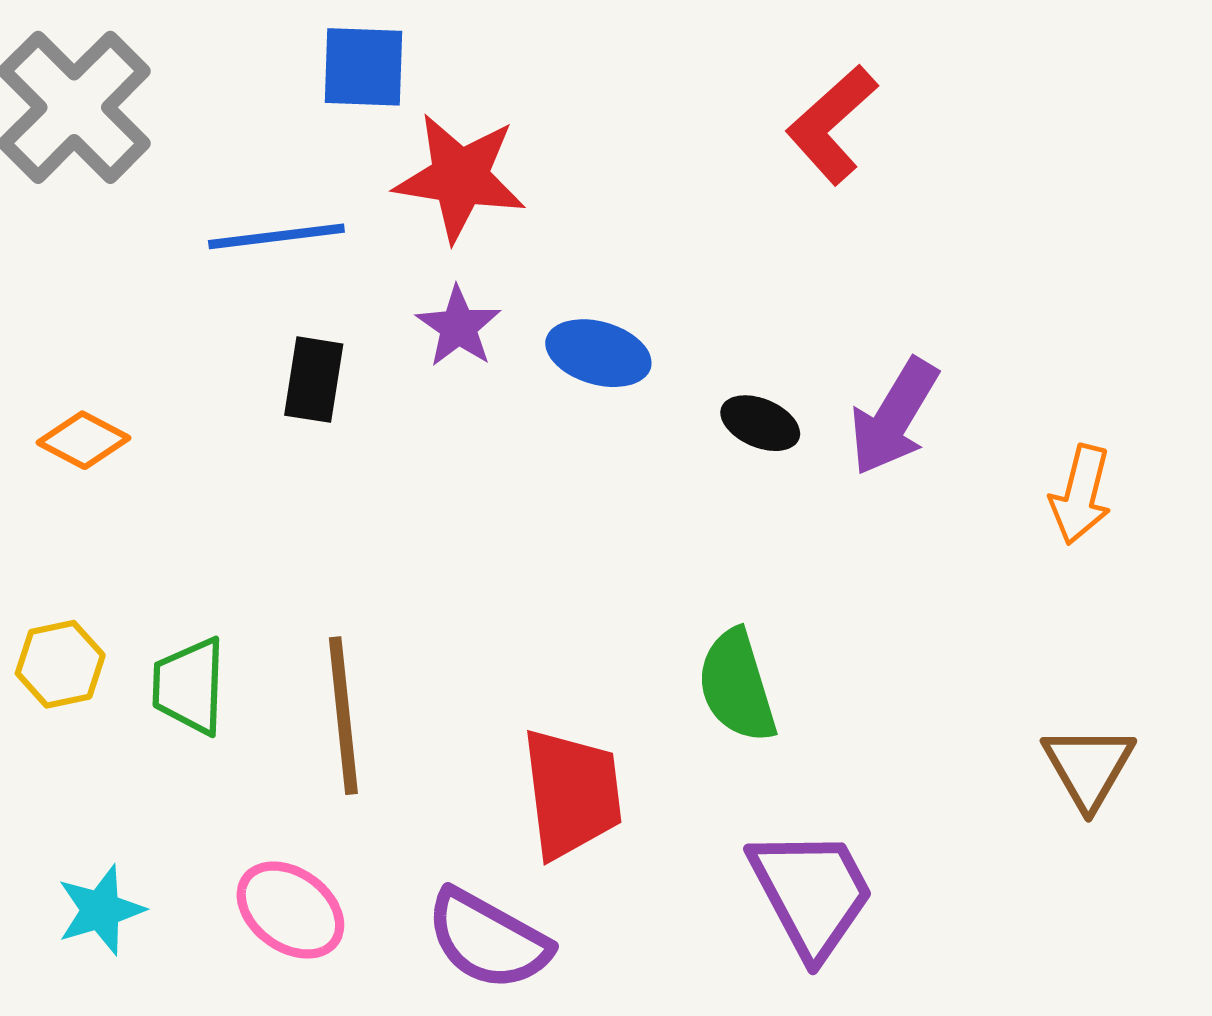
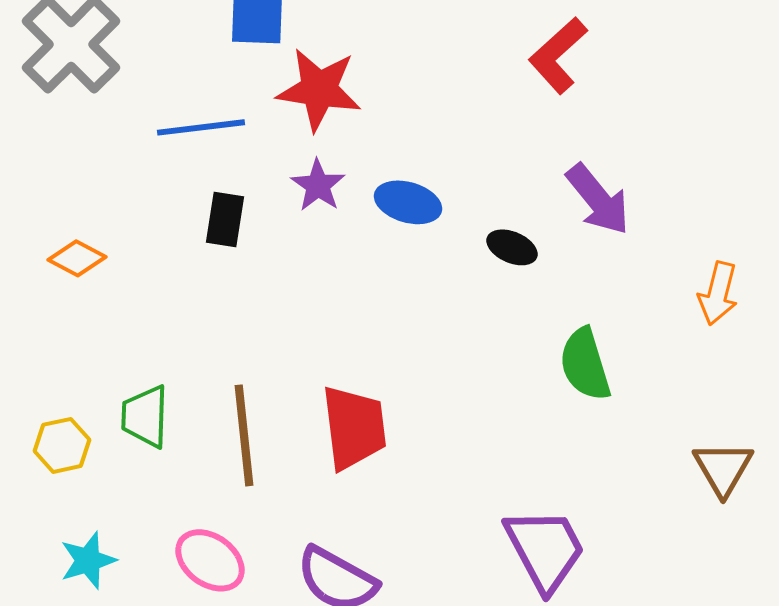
purple arrow: (894, 417) -> (598, 199), moved, turned -70
yellow hexagon: (60, 664) -> (62, 445), moved
green semicircle: (737, 686) -> (585, 364), moved
red trapezoid: (572, 793) -> (354, 427), moved

